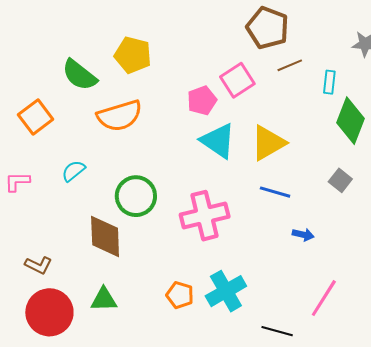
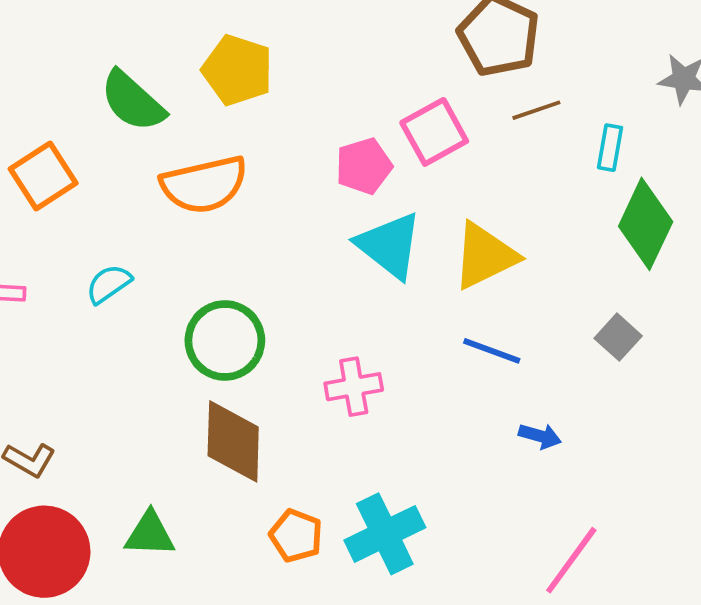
pink cross: (205, 216) -> (354, 387), size x0.6
brown diamond: (105, 236) -> (233, 441), moved

